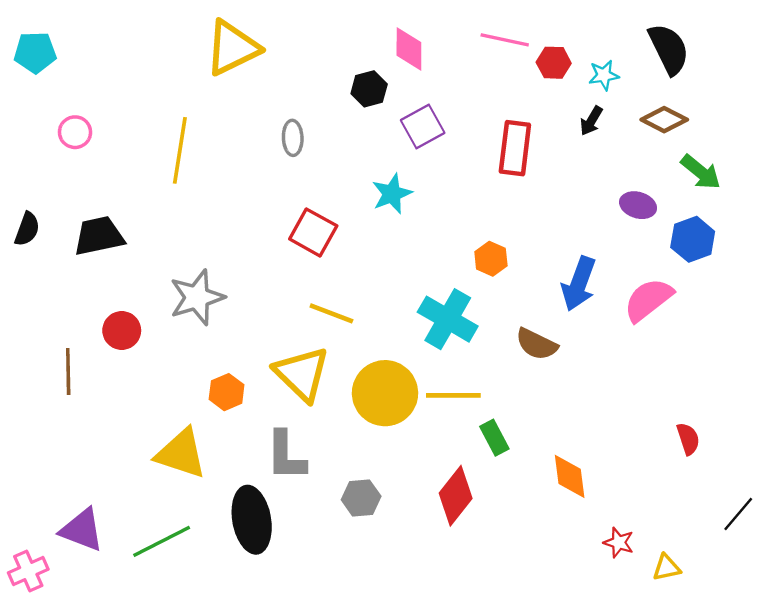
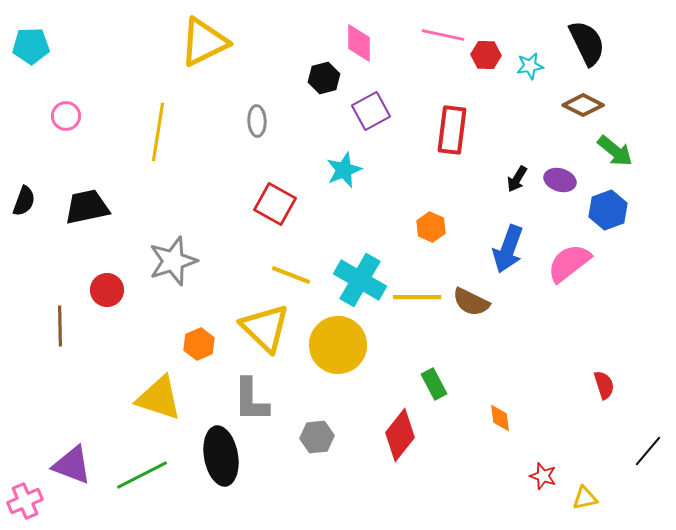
black arrow: (591, 121) -> (517, 179), moved
cyan cross: (448, 319) -> (360, 280), moved
yellow line: (453, 395) -> (417, 297), moved
orange diamond: (570, 476) -> (500, 418), size x0.7

